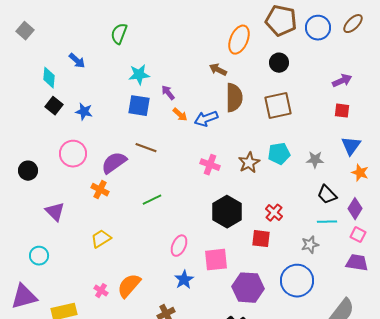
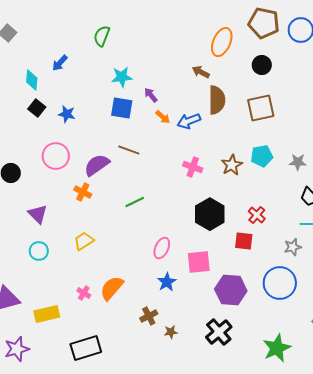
blue arrow: (77, 61) -> (60, 63), turned 90
cyan circle: (39, 256) -> (39, 251), moved

